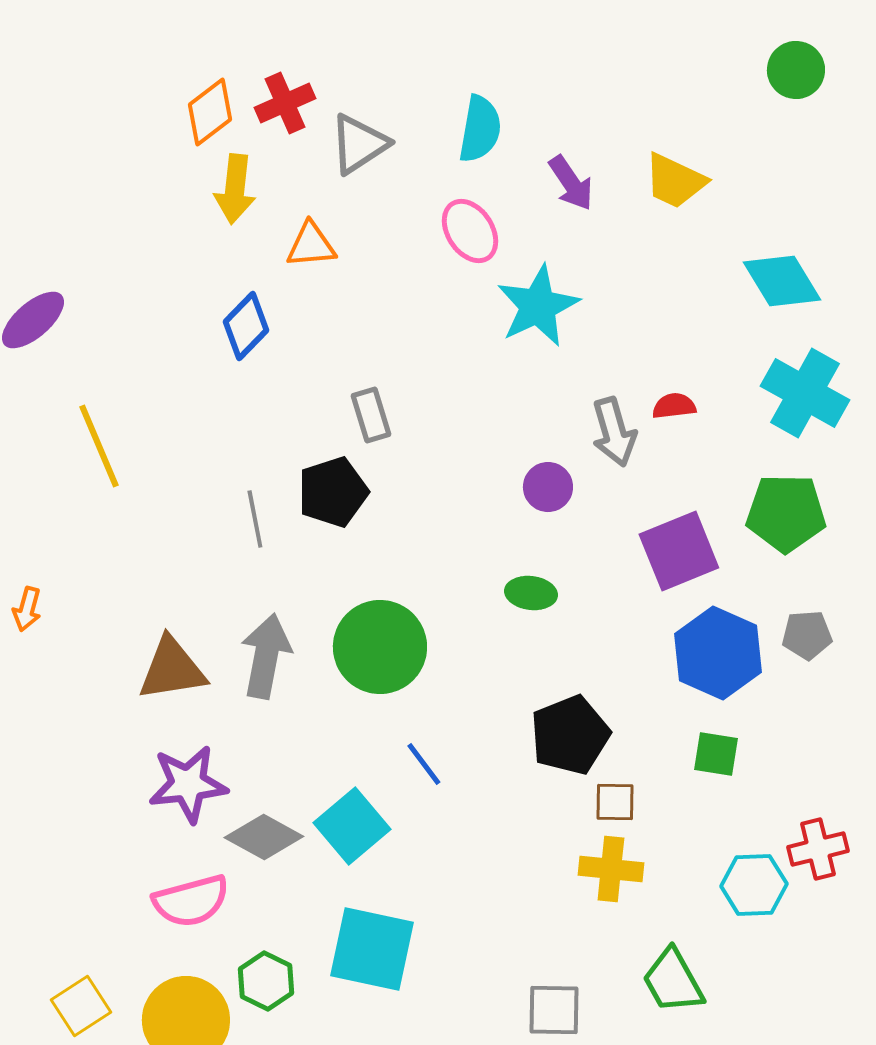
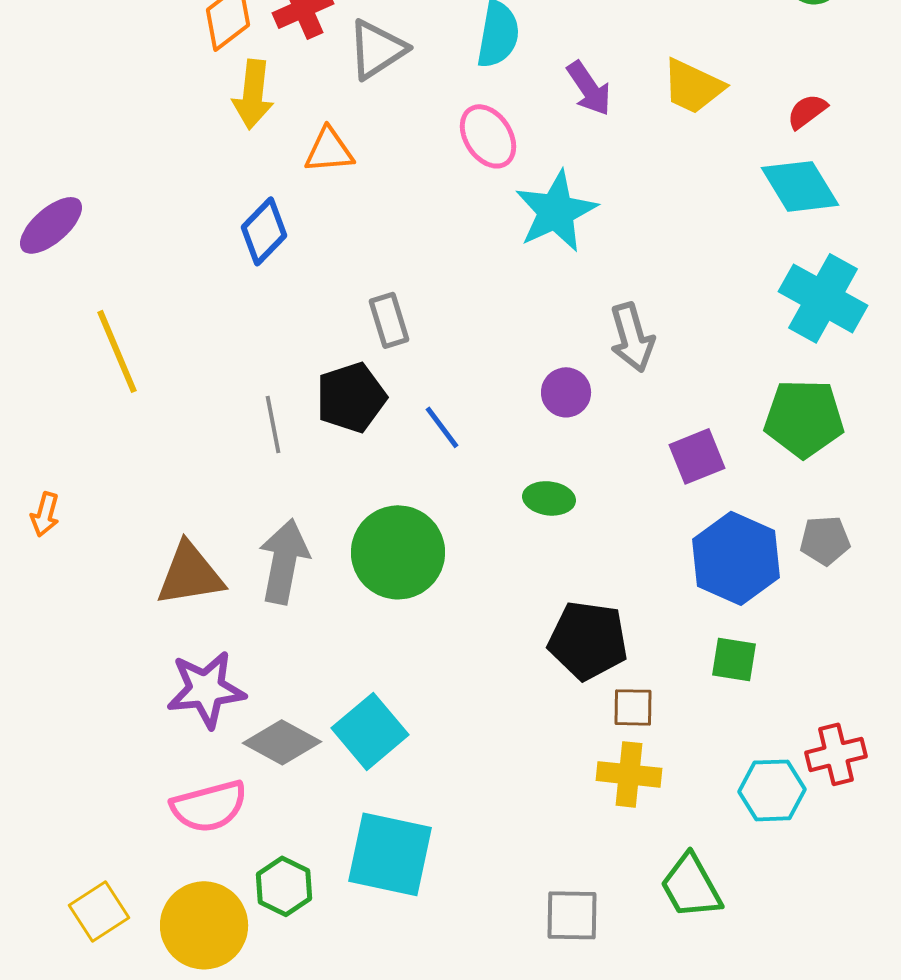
red semicircle: (674, 406) -> (807, 111), moved, turned -30
purple square: (679, 551) -> (697, 456), size x0.7
black pentagon: (570, 735) -> (588, 640), turned 30
blue line: (424, 764) -> (442, 427), moved

